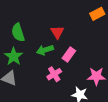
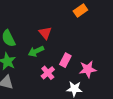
pink rectangle: (69, 54) -> (65, 60), moved

